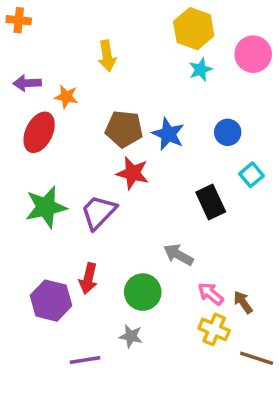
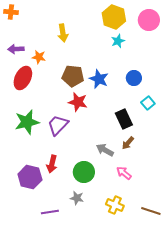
pink circle: (253, 54) -> (149, 20), moved
brown arrow: (243, 302) -> (128, 143), moved, turned -104
yellow cross: (214, 329) -> (115, 205), moved

